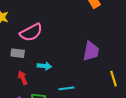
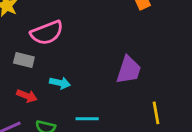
red arrow: (23, 78) -> (27, 96), turned 128

